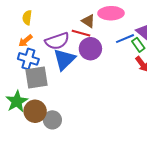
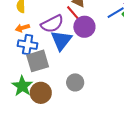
red line: (81, 33) -> (74, 13), turned 42
orange arrow: (25, 41) -> (22, 28), turned 32
gray circle: (52, 120) -> (75, 82), moved

